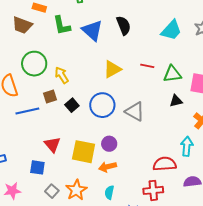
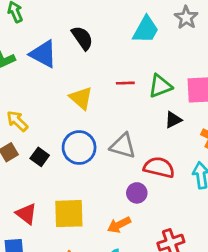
yellow triangle: (112, 69) -> (81, 98), turned -36
purple circle: (109, 144) -> (137, 193), moved
red semicircle: (165, 164) -> (159, 167), moved, turned 30
orange arrow: (107, 167) -> (119, 225), moved

